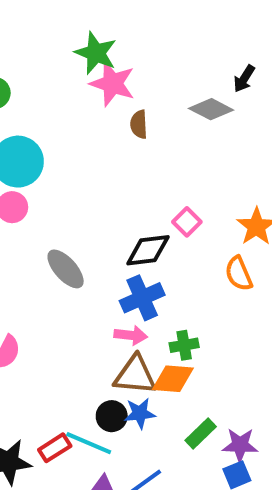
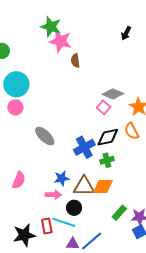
gray diamond: (211, 109) -> (113, 94), moved
black diamond: (148, 250) -> (108, 137), moved
pink arrow: (131, 335) -> (53, 195), moved
green cross: (184, 345) -> (107, 160), moved
blue star: (140, 413) -> (62, 178), moved
red rectangle: (55, 448) -> (47, 226), turned -63

